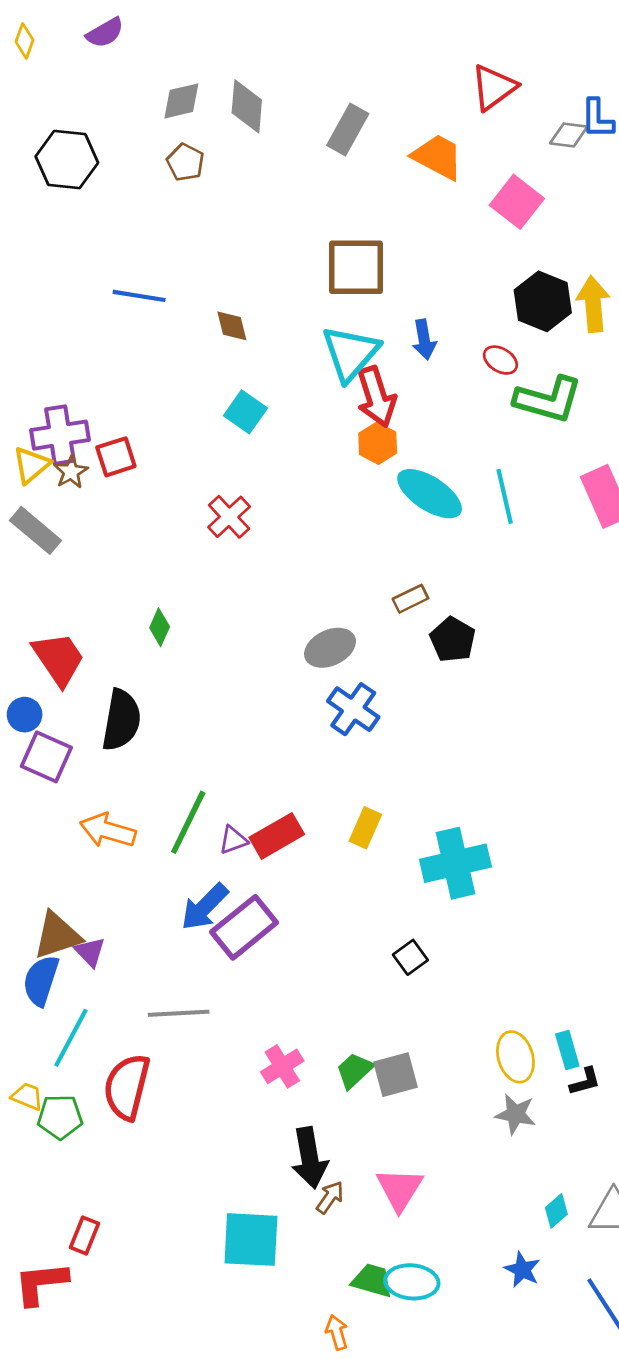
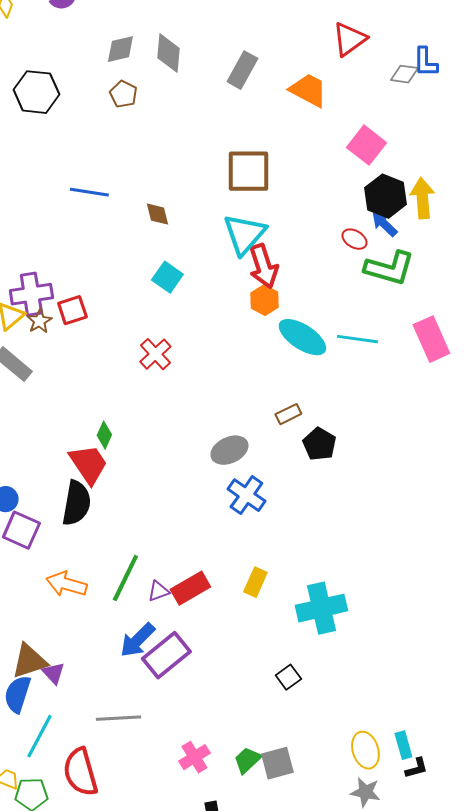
pink square: (517, 202) -> (366, 145), moved
blue arrow: (424, 340) -> (384, 224), moved, turned 144
cyan line: (505, 496) -> (357, 339), turned -69
red trapezoid: (59, 659) -> (88, 464), moved
red semicircle: (127, 1087) -> (80, 772), turned -30

